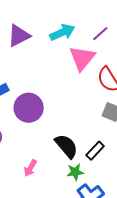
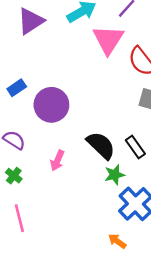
black rectangle: (95, 151) -> (135, 147), turned -72
pink arrow: (30, 168) -> (57, 160), moved

